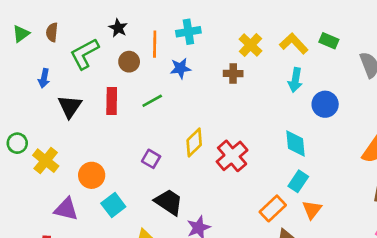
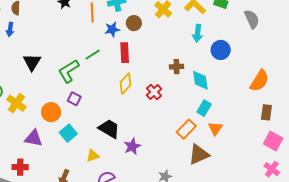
green L-shape: (84, 54) -> (69, 71), moved
brown circle: (129, 62) -> (134, 23), moved
brown cross: (233, 73) -> (177, 67), moved
blue arrow: (44, 78) -> (10, 29), moved
red rectangle: (112, 101) -> (125, 53), moved
red cross: (232, 156) -> (154, 92), size x0.7
purple square: (151, 159) -> (74, 99), moved

